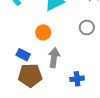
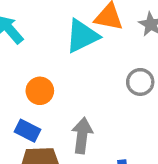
orange circle: (43, 32) -> (40, 91), moved

